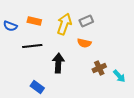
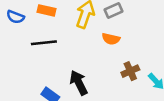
black arrow: (58, 63) -> (79, 83), moved, turned -30

